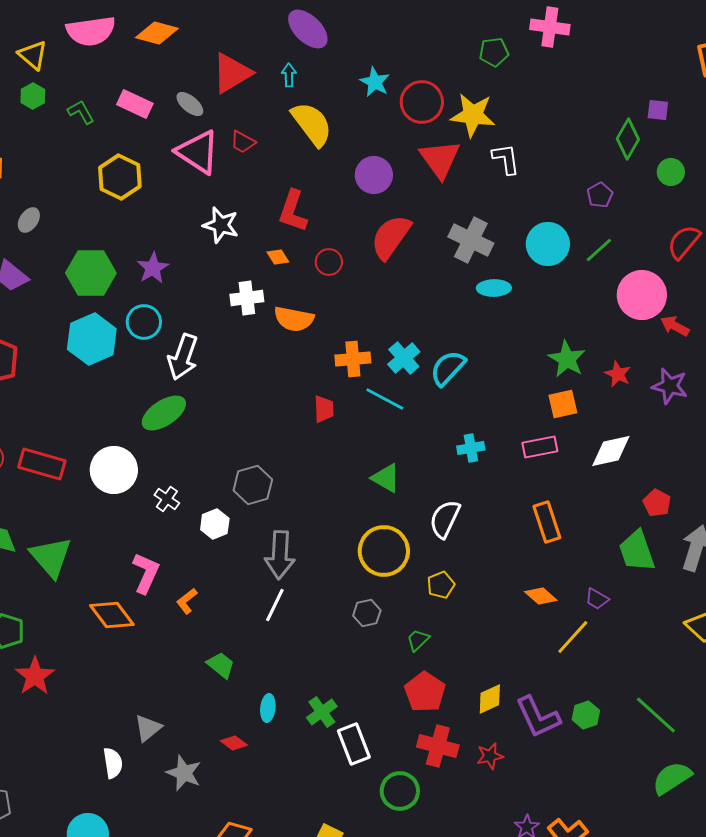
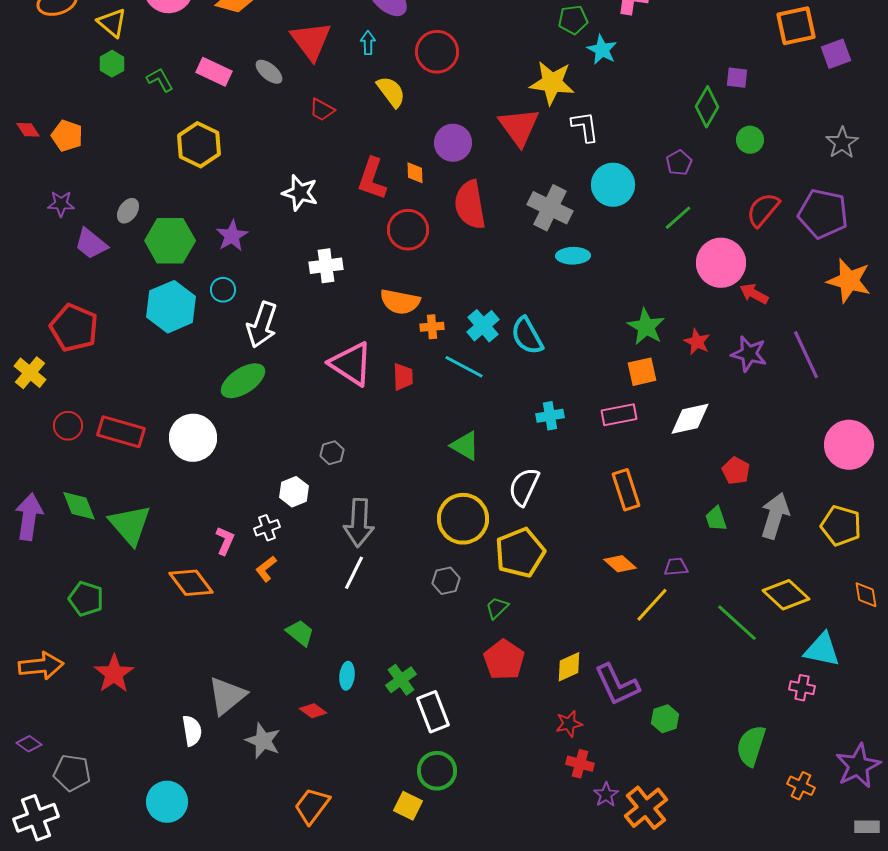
red triangle: (232, 73) -> (311, 41), turned -36
cyan star: (375, 82) -> (602, 50), moved
red circle: (422, 102) -> (437, 52), moved
yellow semicircle: (312, 124) -> (391, 92), size x0.7
pink triangle: (198, 152) -> (351, 364), moved
gray ellipse: (29, 220) -> (128, 211), moved
red semicircle: (391, 237) -> (470, 205), turned -45
cyan circle: (548, 244) -> (613, 185), moved
orange diamond: (278, 257) -> (415, 173), moved, turned 30
red circle: (329, 262) -> (408, 230), size x1.5
orange semicircle: (294, 319) -> (400, 302), moved
cyan circle: (144, 322) -> (223, 290), size x0.7
orange cross: (353, 359) -> (432, 327), size x0.7
cyan semicircle: (448, 368) -> (527, 336), turned -72
gray hexagon: (253, 485) -> (332, 453), size x0.6
white cross: (167, 499) -> (267, 528), moved, turned 35
green trapezoid: (637, 551) -> (716, 519), size x0.6
pink L-shape: (146, 573) -> (225, 541), size x0.7
yellow pentagon: (441, 585) -> (520, 553), size x1.8
purple trapezoid: (597, 599) -> (676, 567), turned 145
red star: (35, 676) -> (114, 674), moved
green hexagon: (586, 715) -> (665, 719), moved
green line: (656, 715) -> (737, 623), moved
gray triangle: (148, 728) -> (227, 696), size x1.4
red cross: (438, 746) -> (580, 764), moved, size x0.7
green semicircle: (672, 778) -> (751, 746), turned -39
green circle: (400, 791) -> (437, 771), moved

